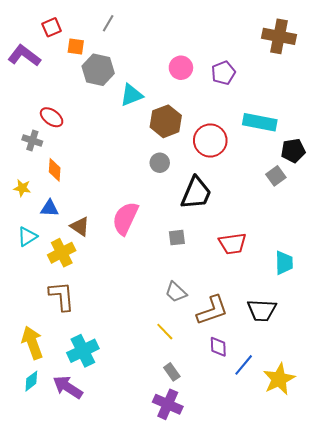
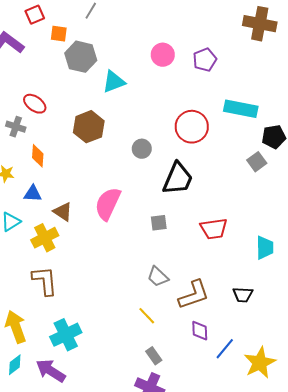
brown hexagon: (166, 121) -> (89, 127), moved
black trapezoid: (262, 310) -> (243, 295), size x0.7

